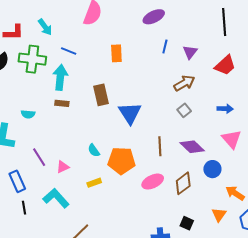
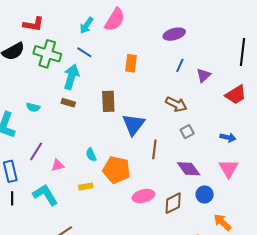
cyan arrow: (45, 27) -> (86, 25), moved, turned 60
brown arrow: (184, 83) -> (176, 104), moved, turned 45
brown line: (160, 146) -> (154, 149), moved
purple line: (39, 157) -> (36, 151), turned 54

